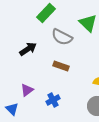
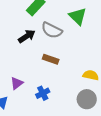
black arrow: (28, 49) -> (27, 36), moved

